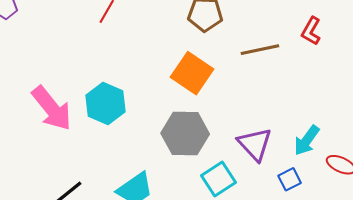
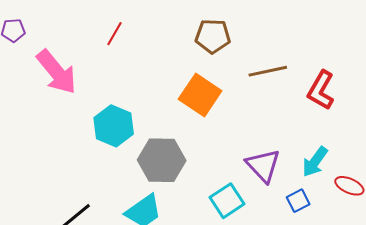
red L-shape: (311, 31) -> (321, 90), moved, size x1.4
pink arrow: (52, 108) -> (57, 72), moved
gray hexagon: (185, 134) -> (162, 160), moved

